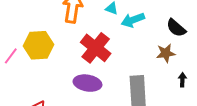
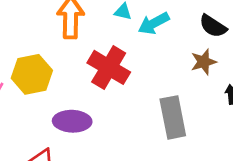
purple ellipse: (87, 83) -> (72, 121), moved

